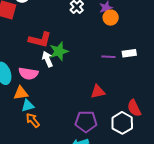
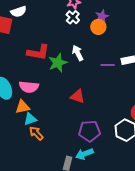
orange circle: (111, 18) -> (98, 27), moved
white arrow: (47, 59) -> (78, 53), moved
red triangle: (98, 92) -> (78, 96), moved, turned 35

